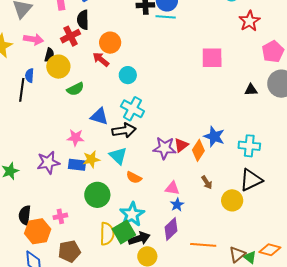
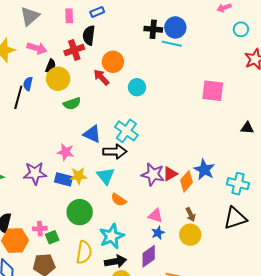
cyan circle: (128, 75) -> (137, 87), moved
yellow circle: (232, 200) -> (190, 235), moved
green square: (124, 232) -> (52, 237), moved, size x0.6

